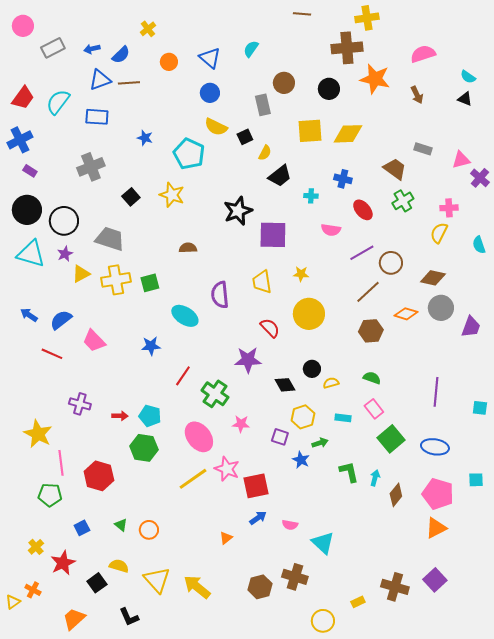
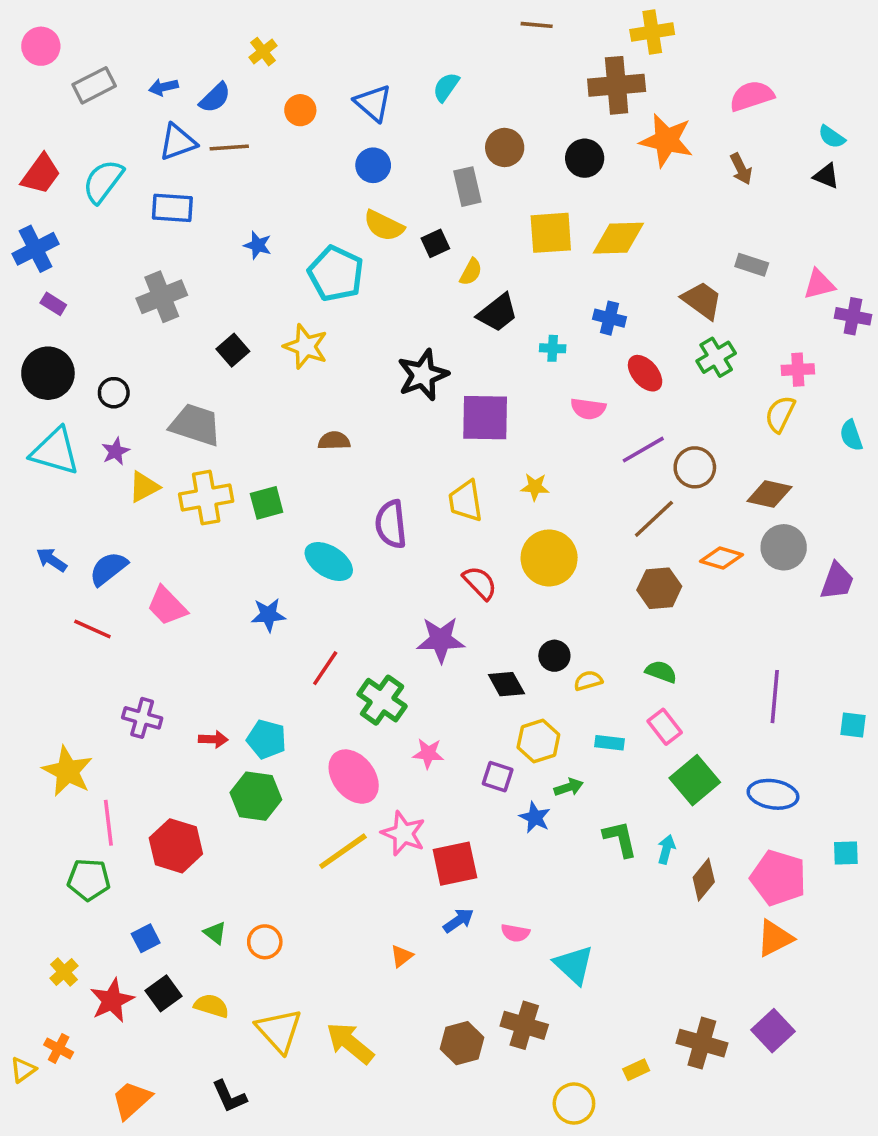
purple cross: (480, 178) -> (853, 316), turned -30
black circle: (64, 221) -> (114, 393), size x0.6
black square: (97, 583) -> (163, 993), moved

